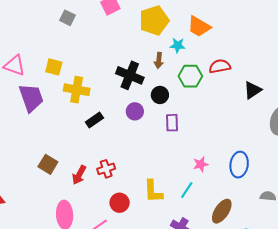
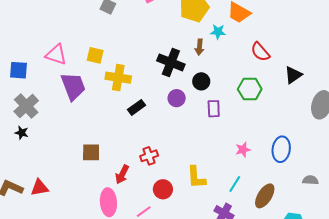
red semicircle: (220, 66) -> (260, 52), turned -120
green hexagon: (190, 76) -> (250, 89), moved
brown square: (48, 164) -> (91, 152), turned -30
red arrow: (79, 175) -> (122, 174), moved
cyan line: (187, 190) -> (235, 184), moved

